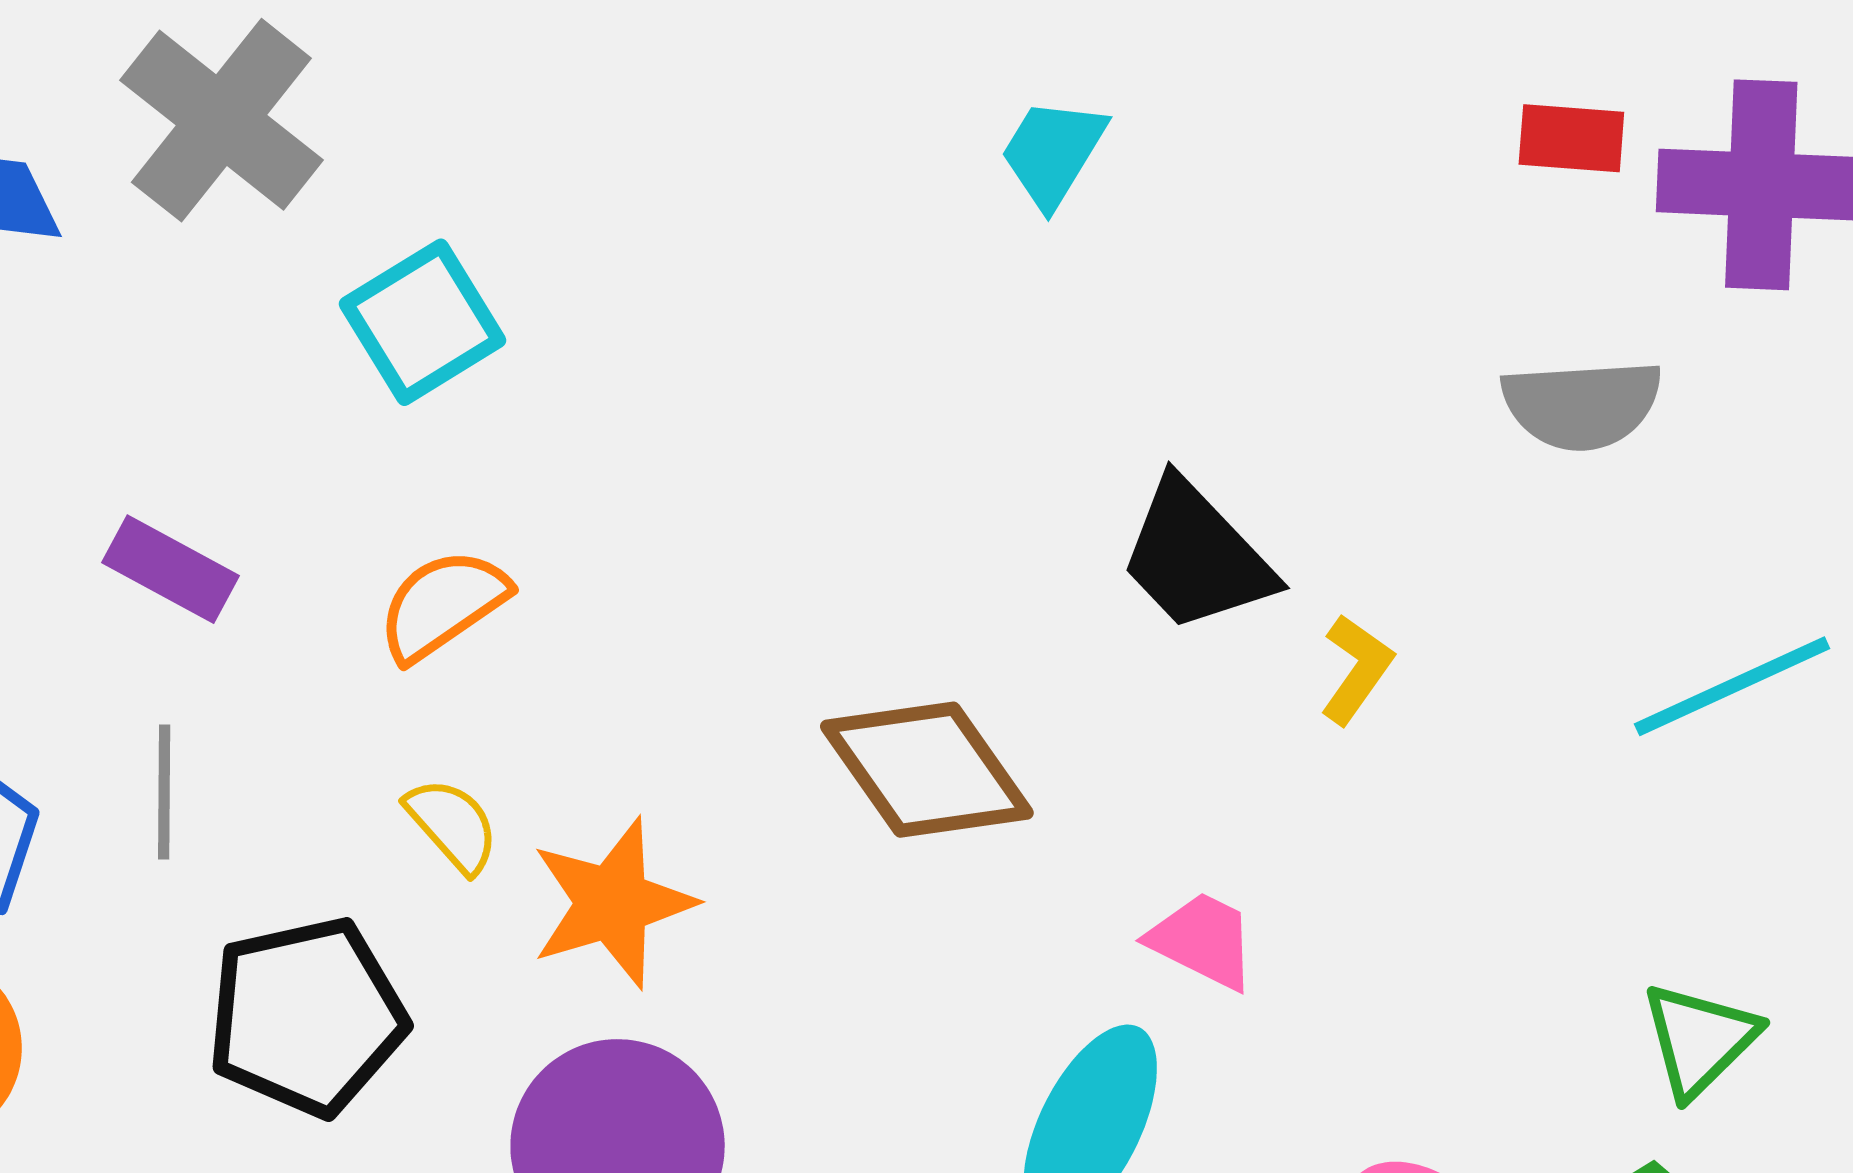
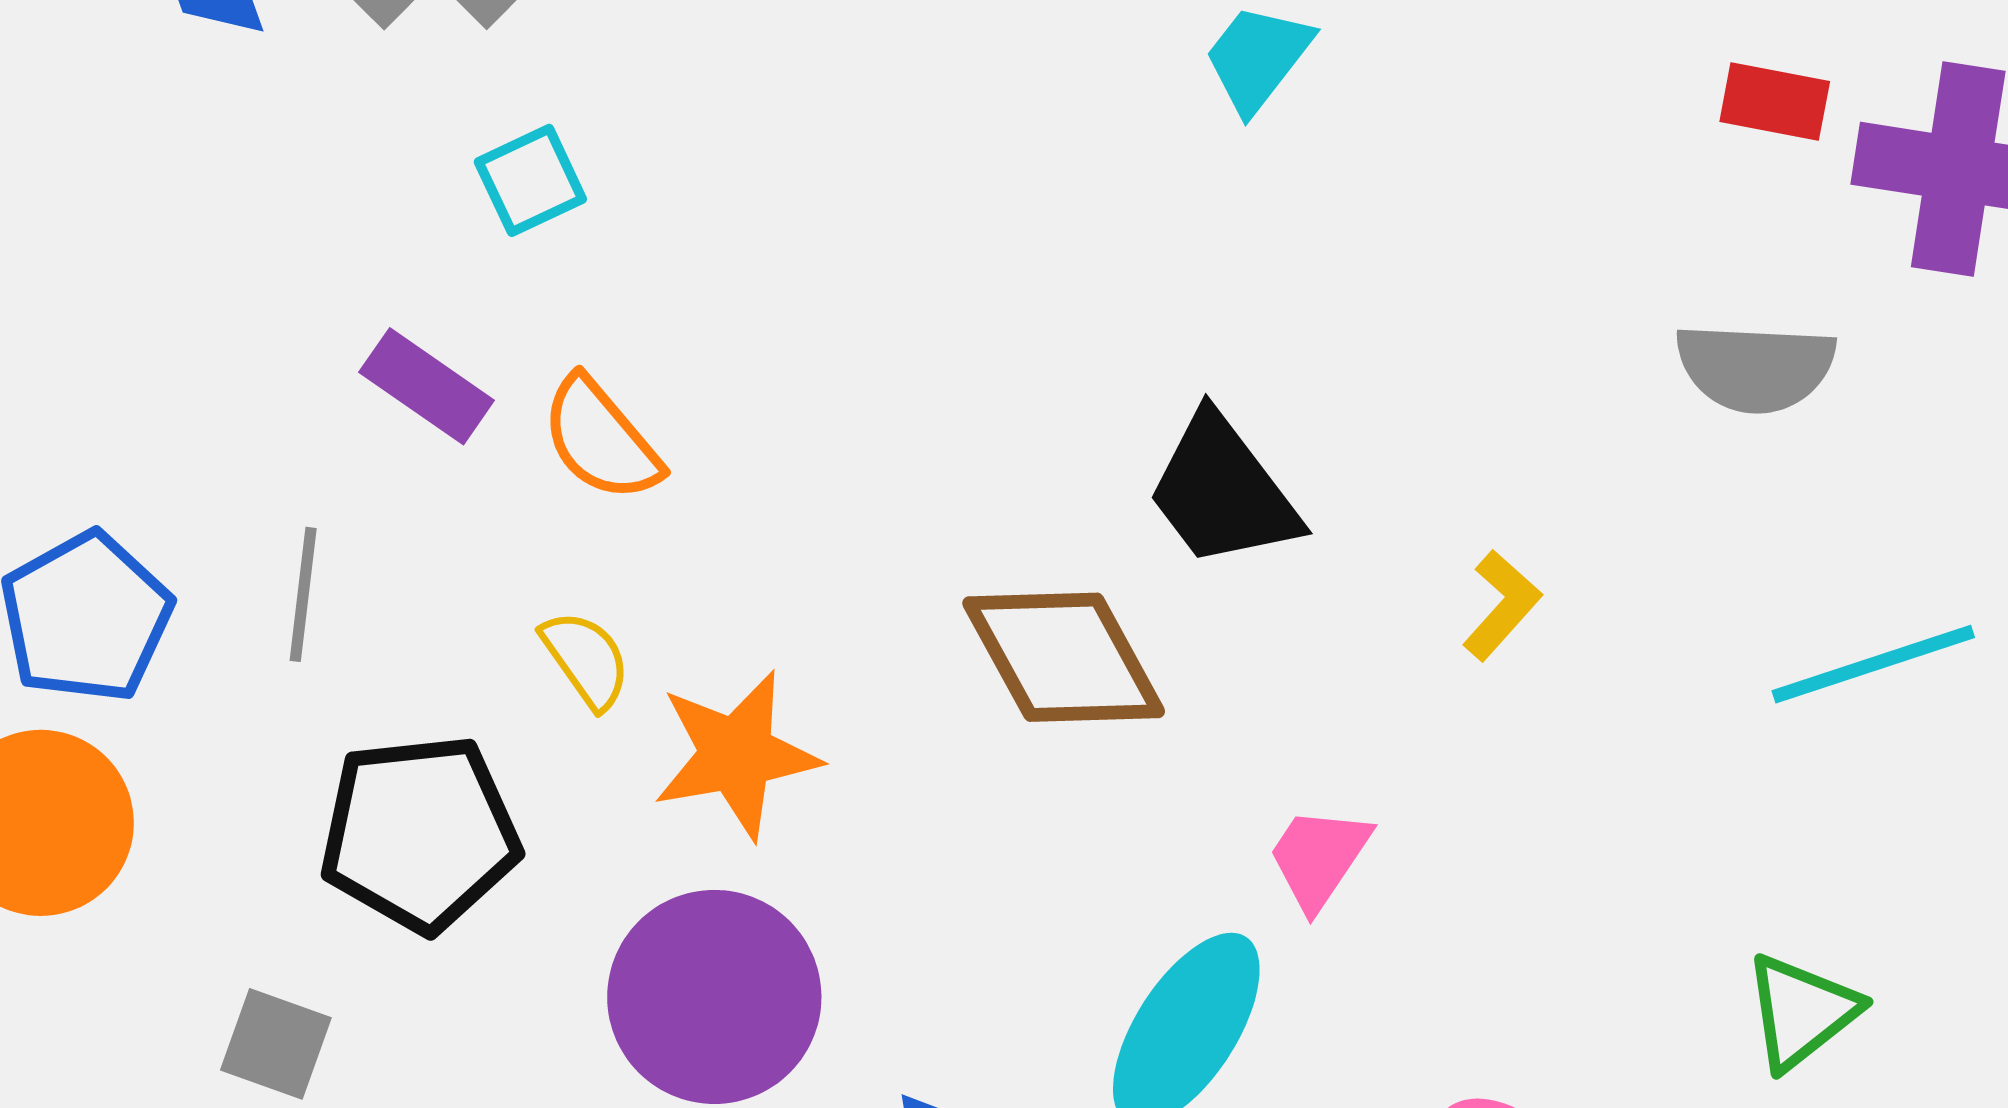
cyan square: (423, 322) -> (530, 180), moved, size x0.7
black trapezoid: (1196, 556) -> (1223, 491), moved
purple rectangle: (170, 569) -> (427, 386), moved
orange semicircle: (443, 605) -> (601, 439), turned -102
pink trapezoid: (1203, 940) -> (1319, 858), turned -89

